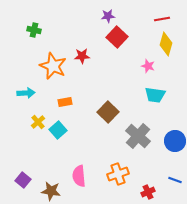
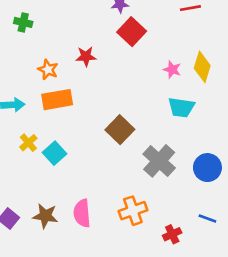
yellow diamond: (166, 44) -> (202, 67), moved
orange star: (53, 66) -> (48, 70), size x0.6
orange rectangle: (65, 102) -> (57, 100), moved, size x1.6
brown star: (51, 191) -> (45, 216), moved

